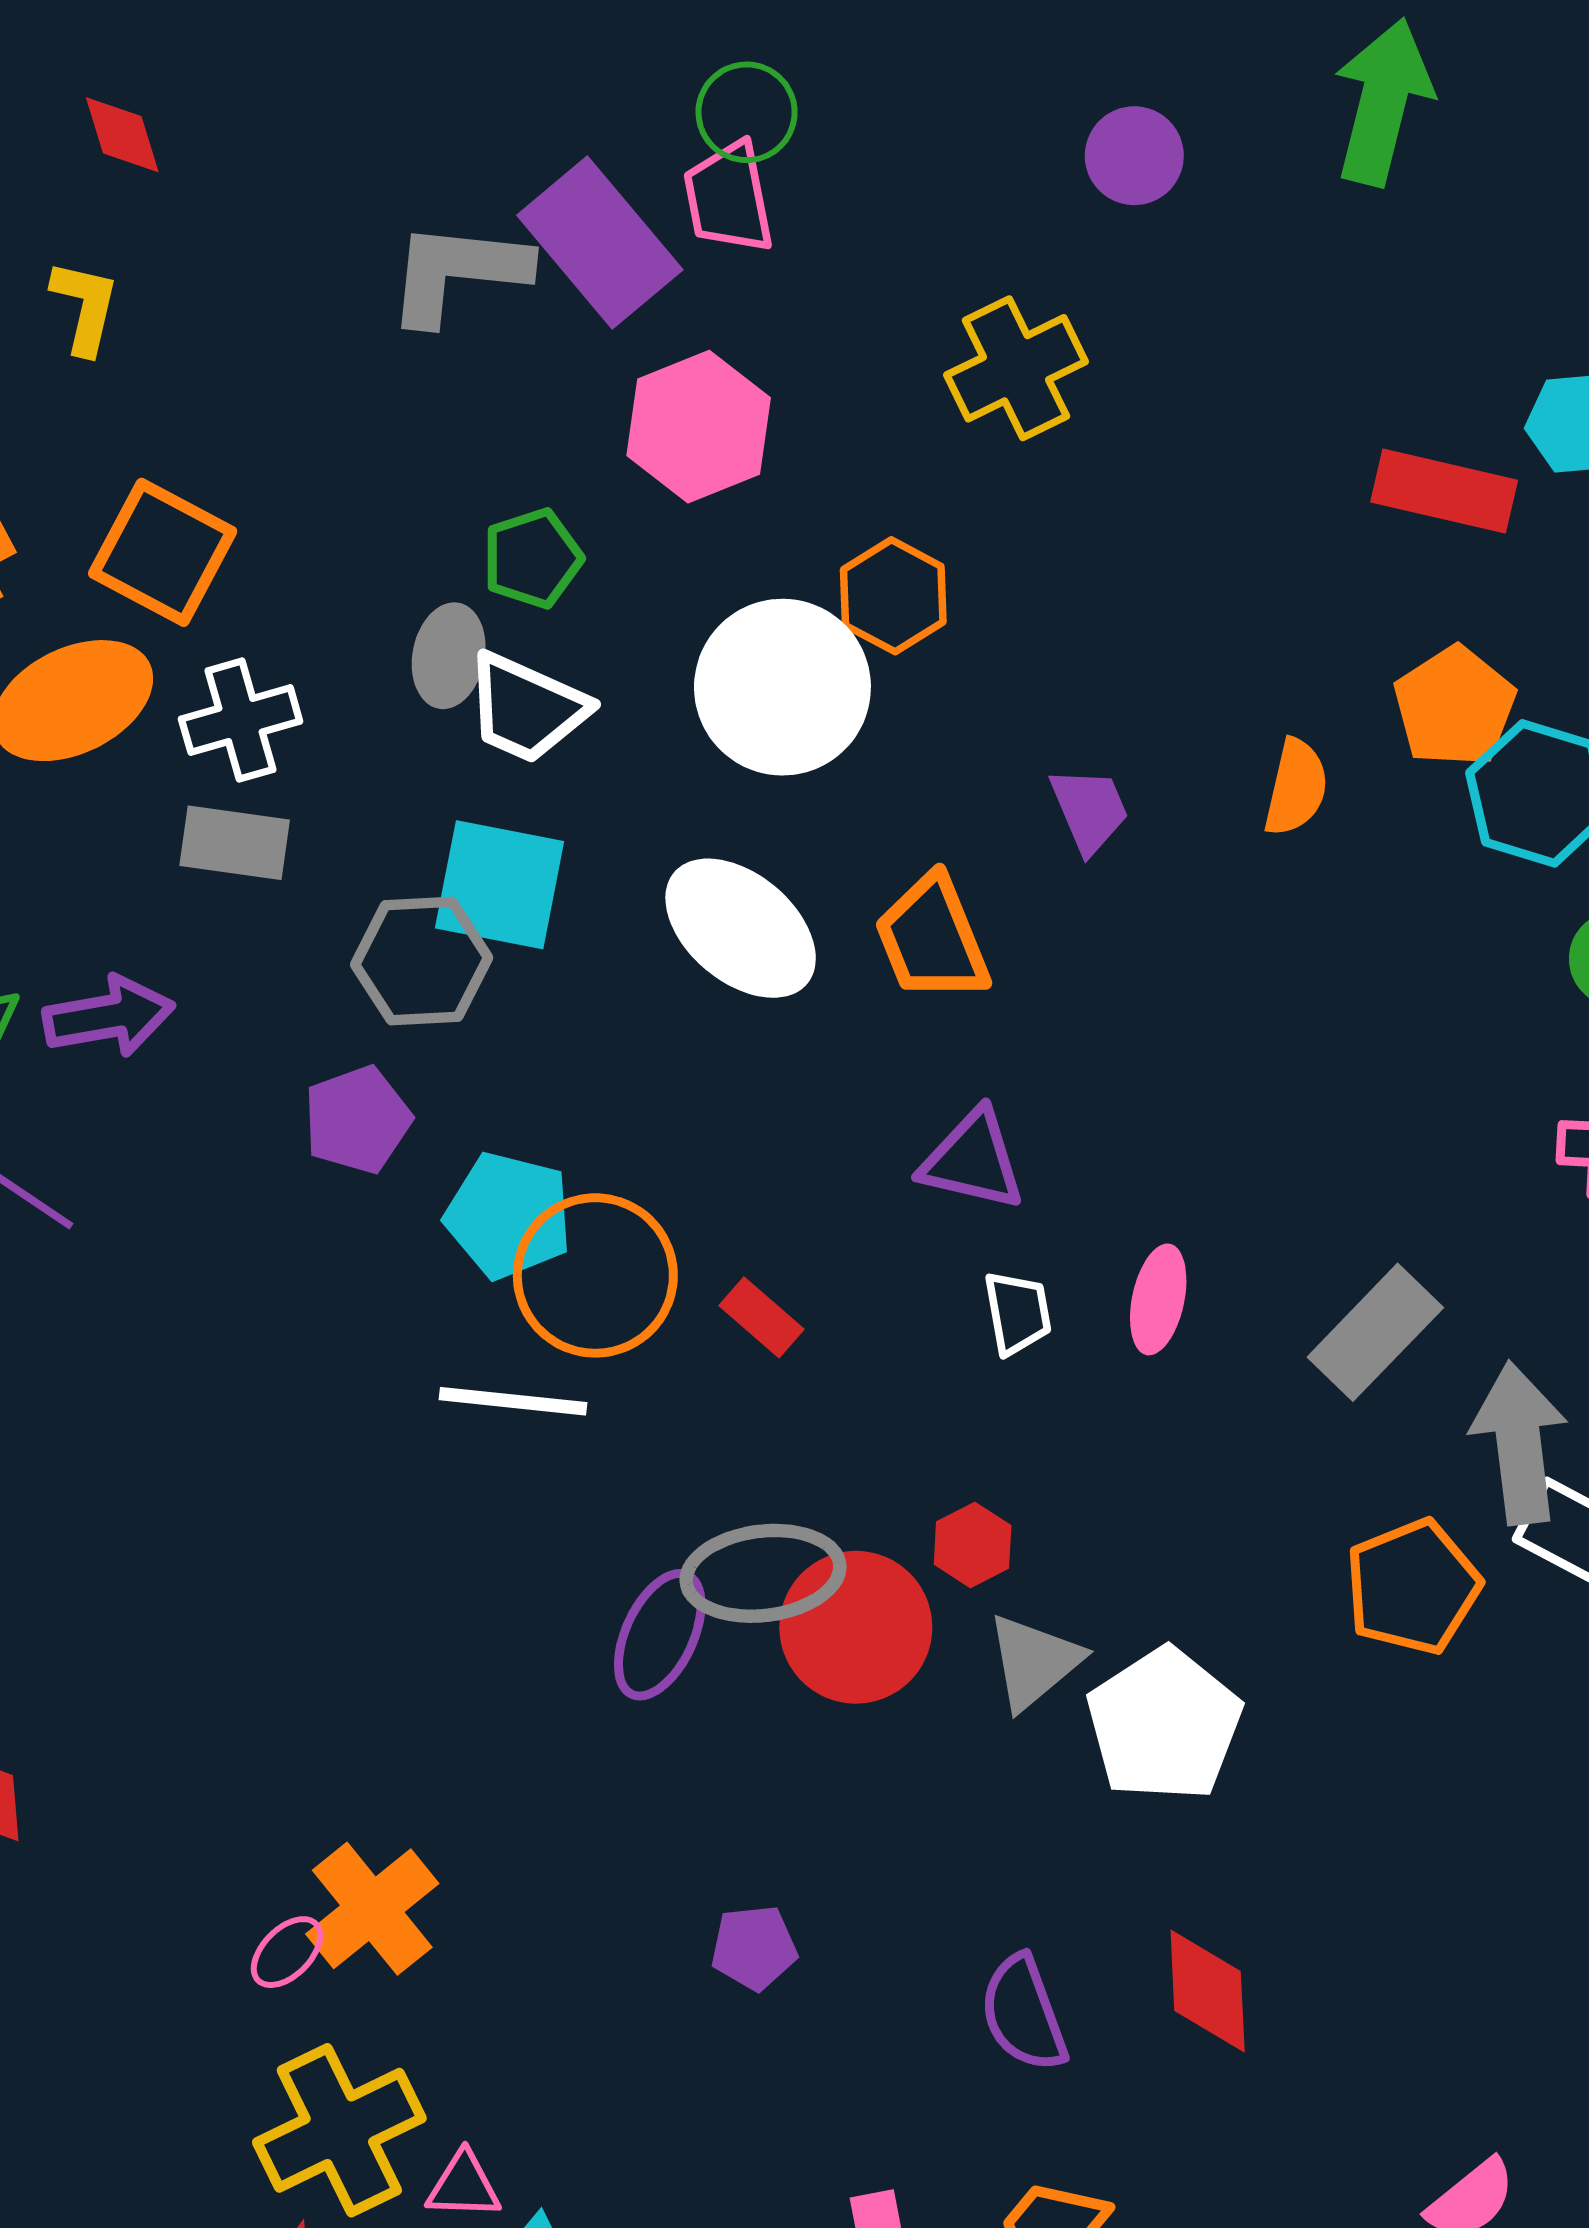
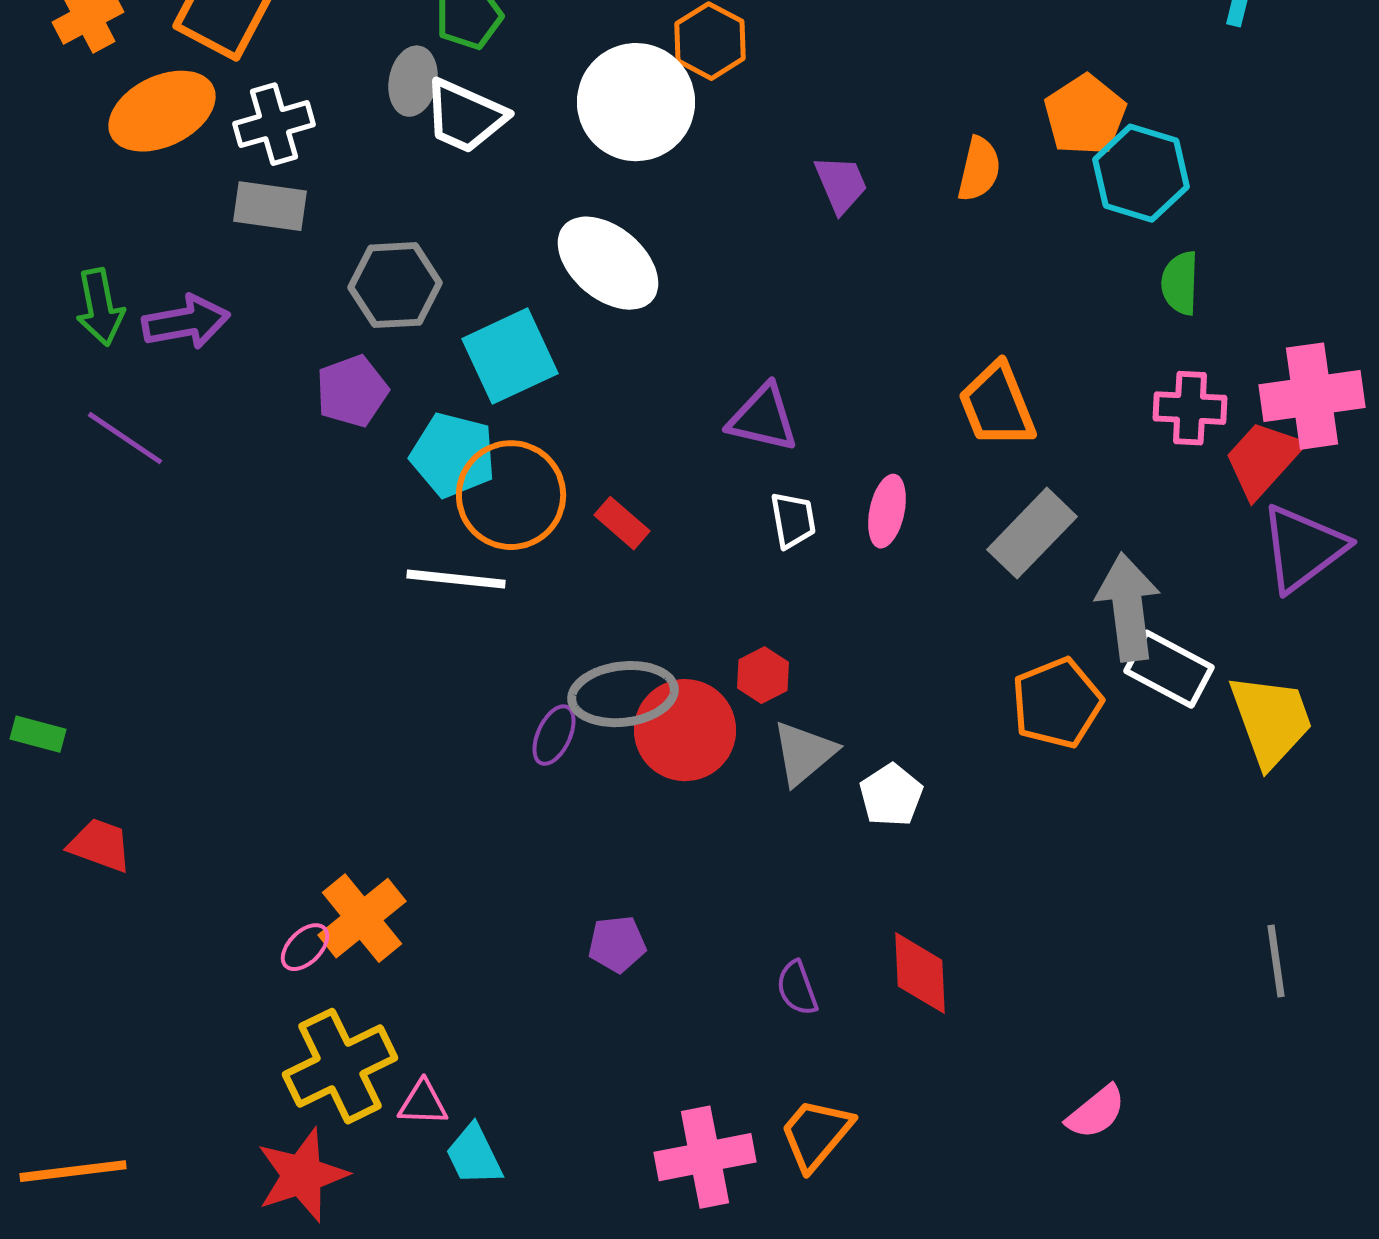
cyan square: (500, 885) -> (510, 356), moved, turned -36
orange trapezoid: (932, 939) -> (997, 405), moved
purple ellipse: (660, 1635) -> (554, 735), size x0.7
white pentagon: (1164, 1725) -> (891, 795), size x0.6
purple semicircle: (1023, 2013) -> (797, 988), size x0.7

